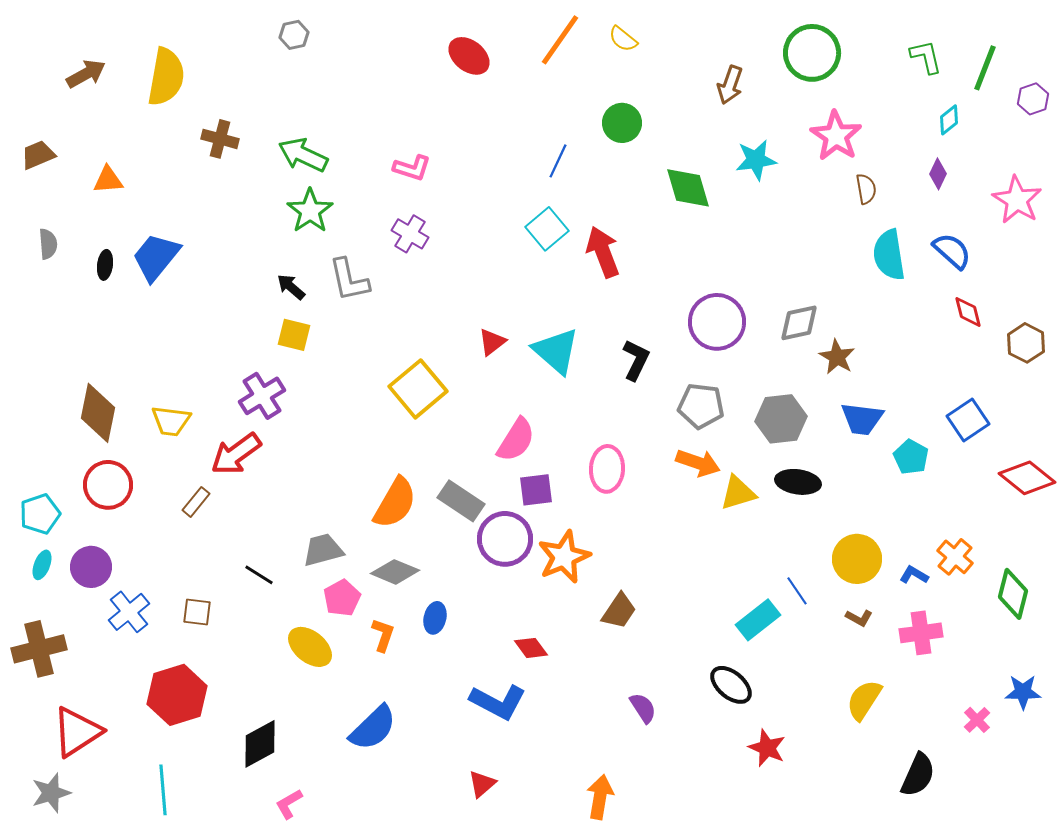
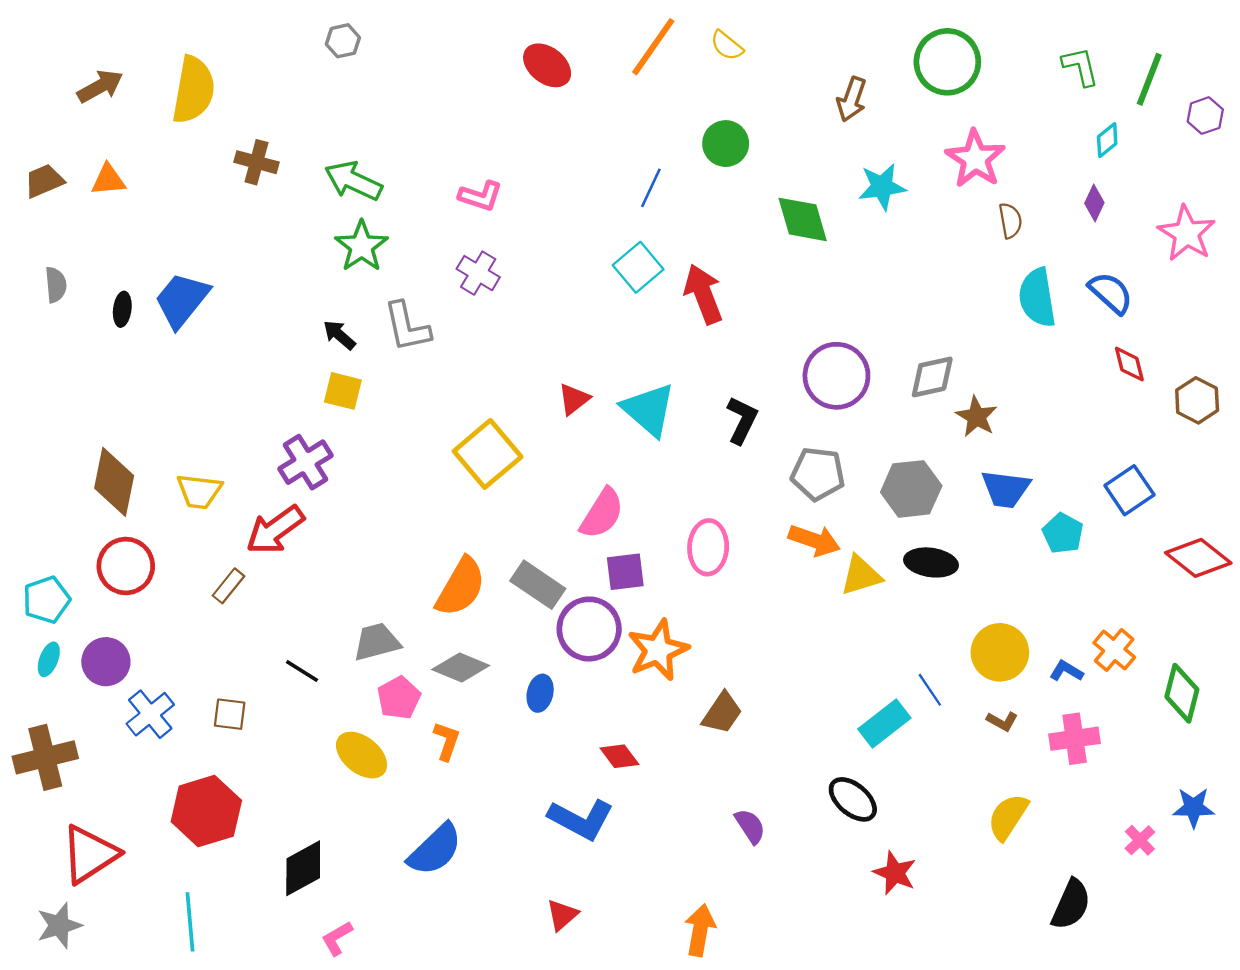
orange triangle: (108, 180) -> (108, 180), moved
blue ellipse: (435, 618) -> (540, 693), moved

